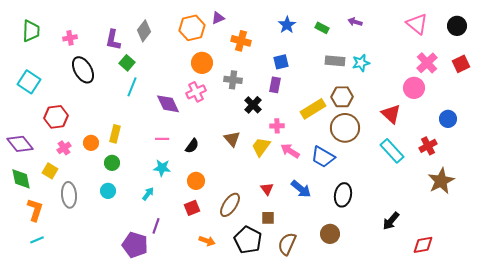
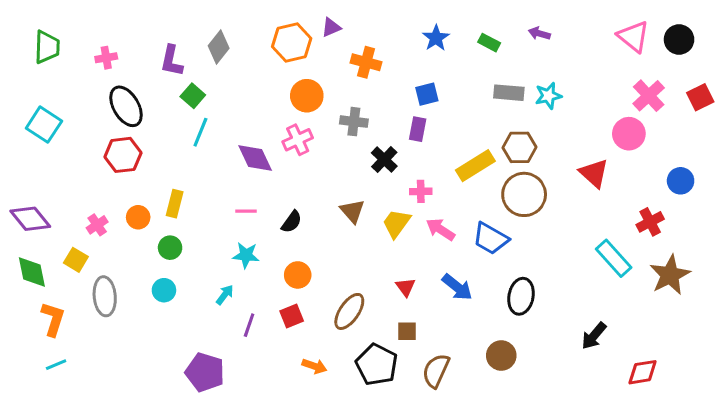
black circle: (457, 26) -> (679, 39), moved
red hexagon: (56, 117) -> (123, 155), moved
cyan rectangle: (392, 151) -> (614, 258), moved
purple line: (156, 226) -> (249, 325), moved

